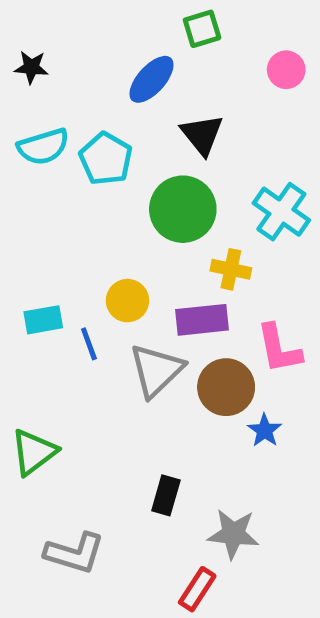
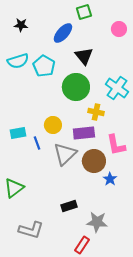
black star: (31, 67) -> (21, 25), moved
black rectangle: (166, 495) -> (69, 206), turned 56

